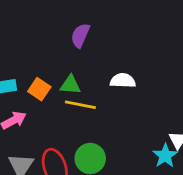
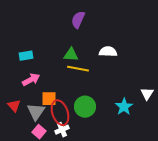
orange square: (39, 89) -> (49, 99), moved, turned -35
cyan star: (165, 156) -> (124, 107), moved

